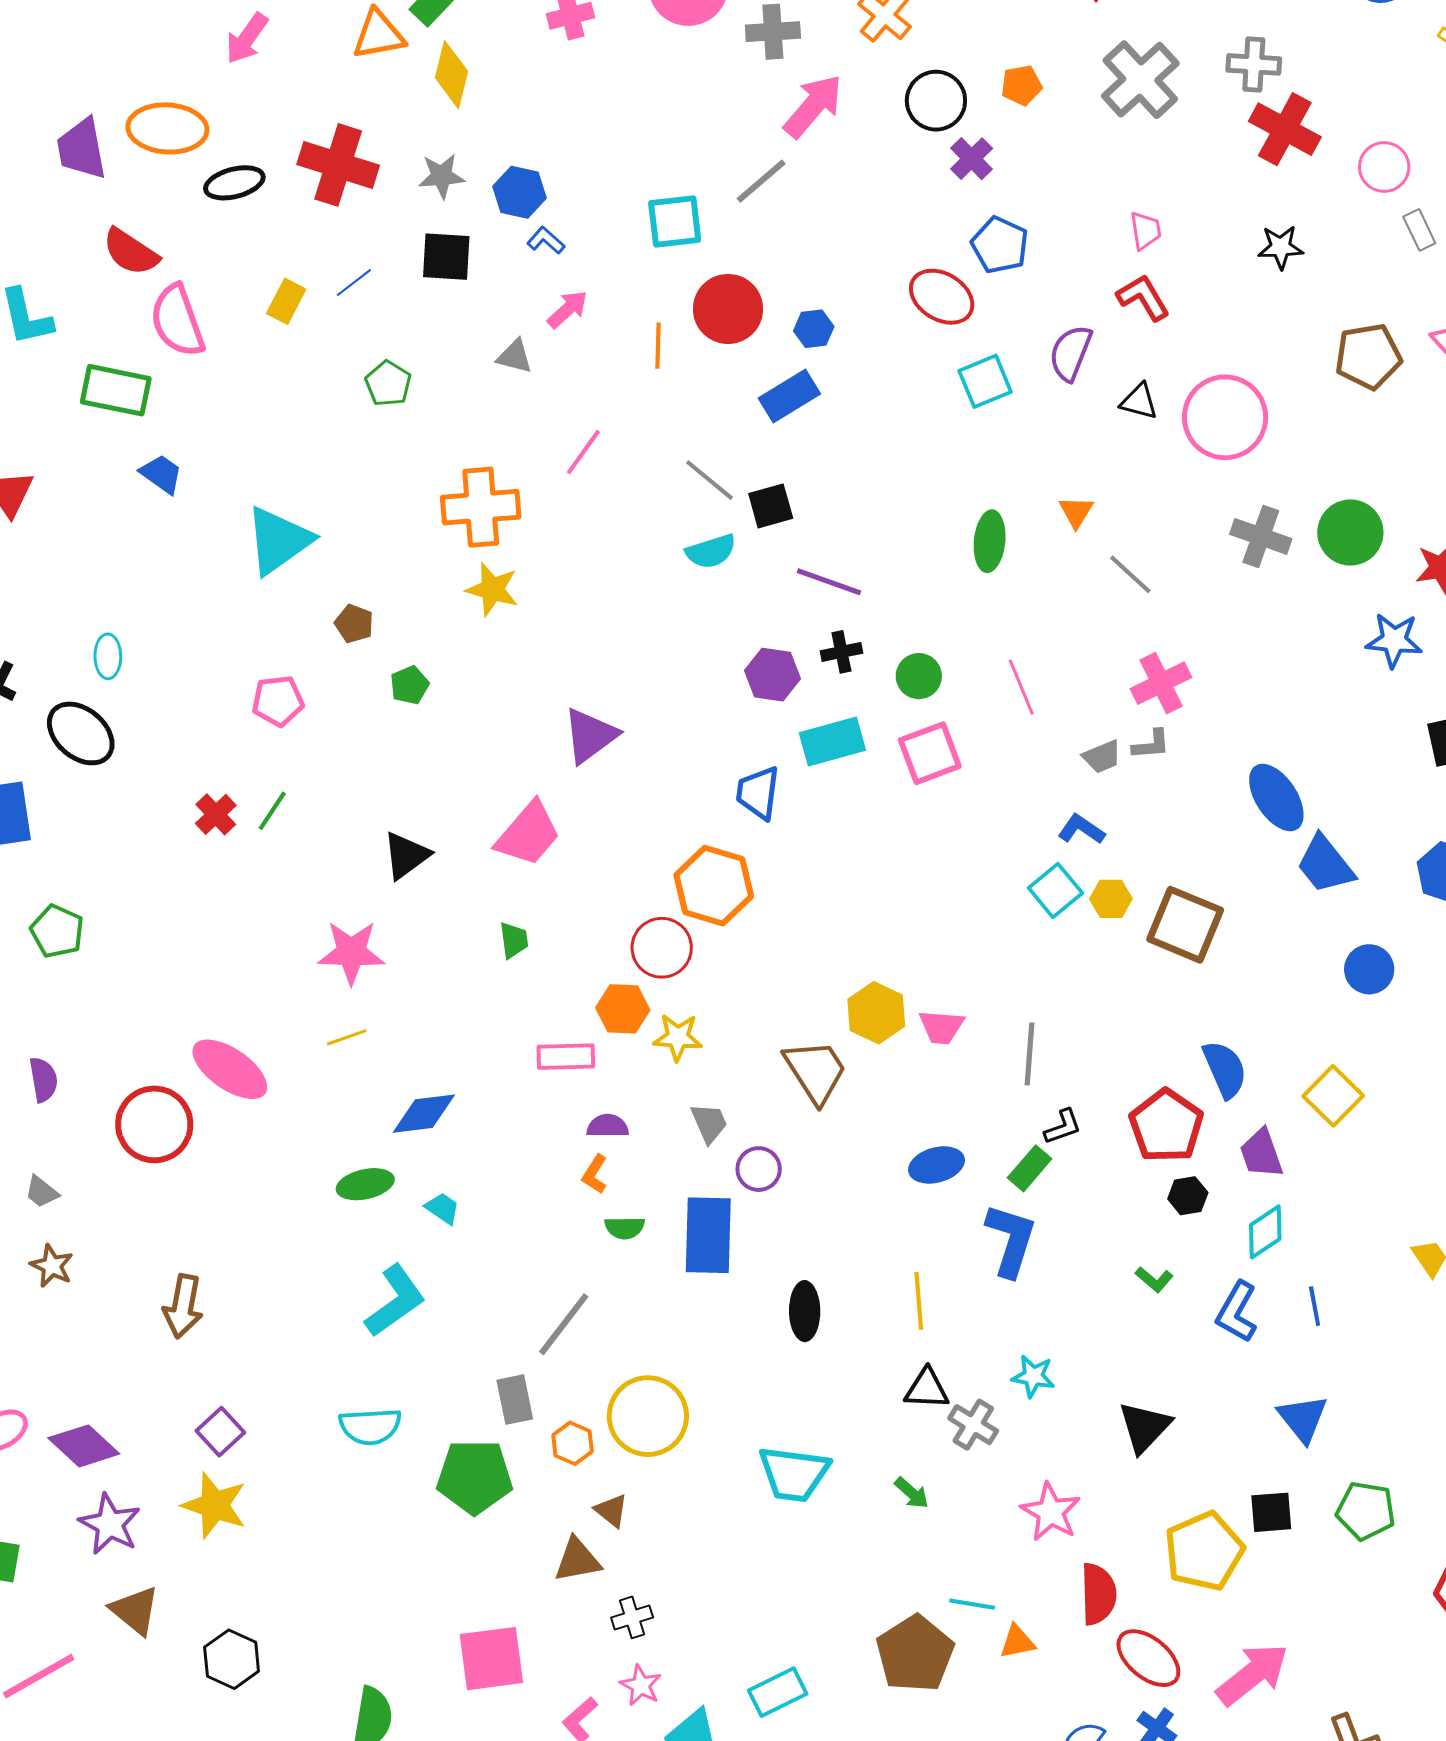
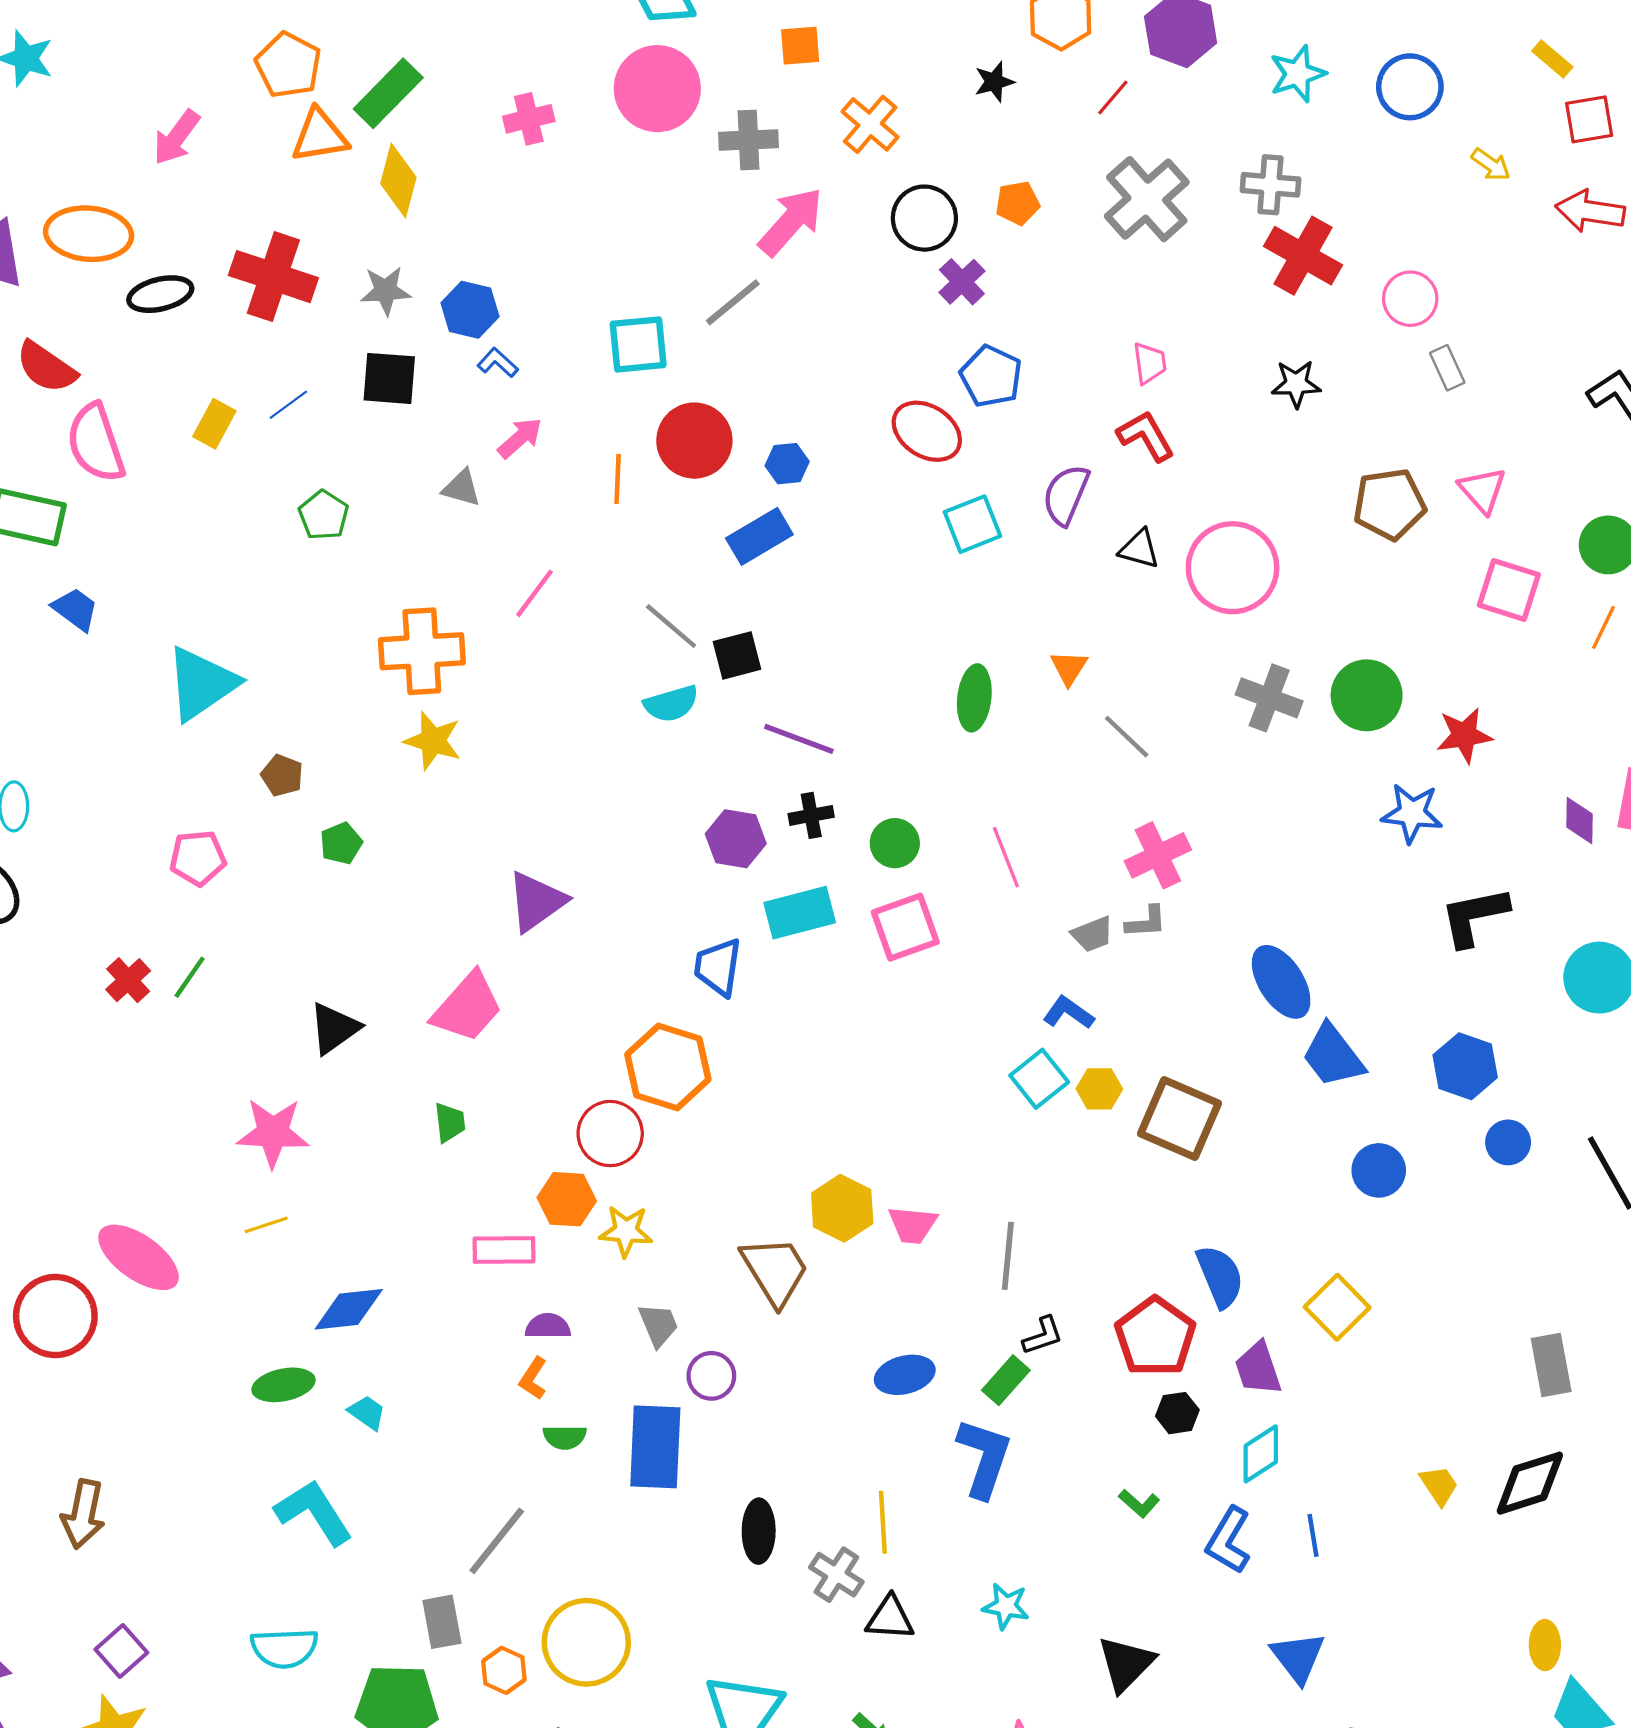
cyan L-shape: (395, 1301) -> (314, 1512), turned -88
gray cross: (973, 1425) -> (836, 1575), moved

